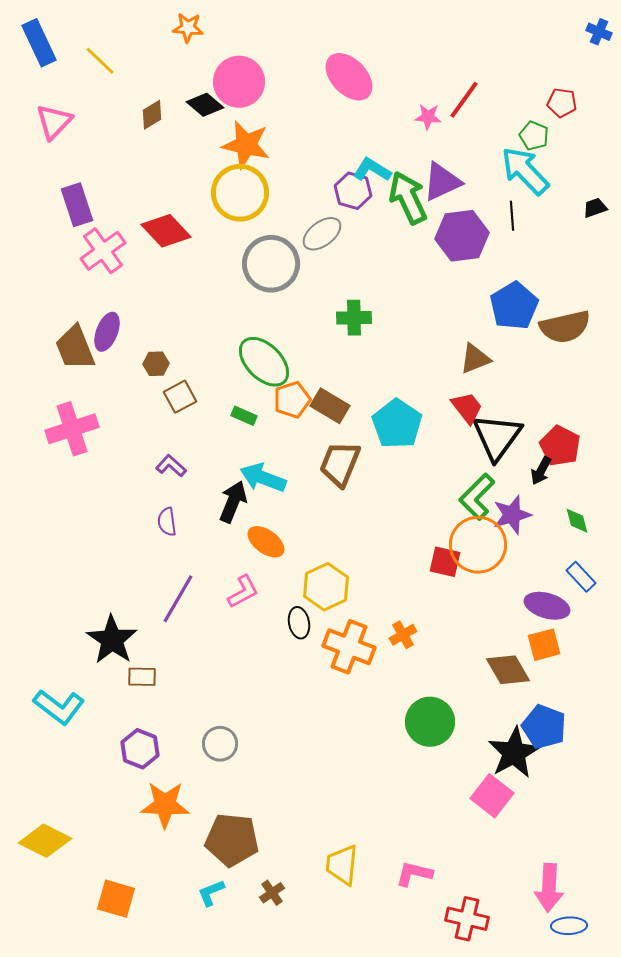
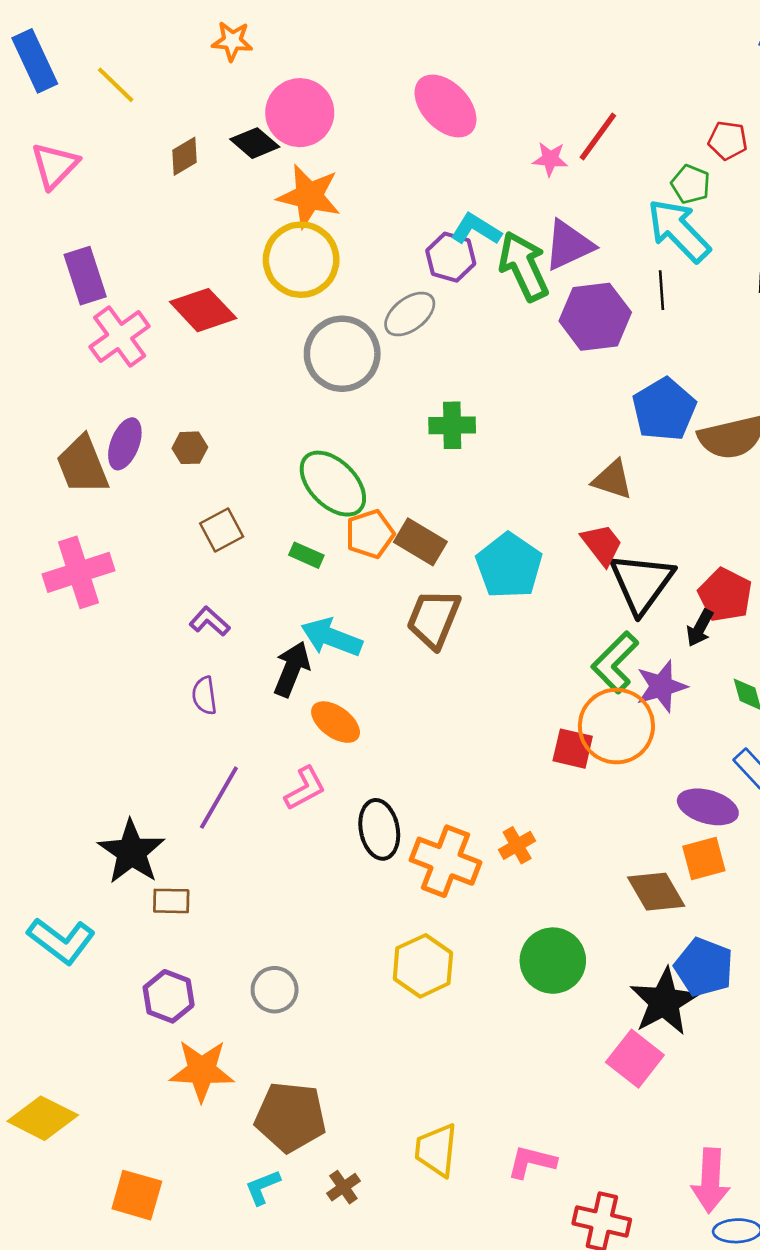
brown triangle: (475, 359) -> (612, 480), turned 40
brown hexagon: (156, 364) -> (190, 448), moved
yellow hexagon: (326, 587) -> (423, 966), moved
black ellipse: (299, 623) -> (379, 829), size x1.4

